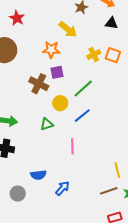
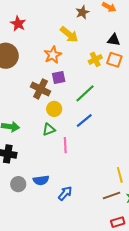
black triangle: (111, 23) -> (114, 40), moved
orange star: (51, 50) -> (53, 55), turned -30
yellow circle: (60, 103) -> (54, 109), moved
pink line: (72, 146) -> (65, 145), moved
gray circle: (18, 194) -> (18, 184), moved

